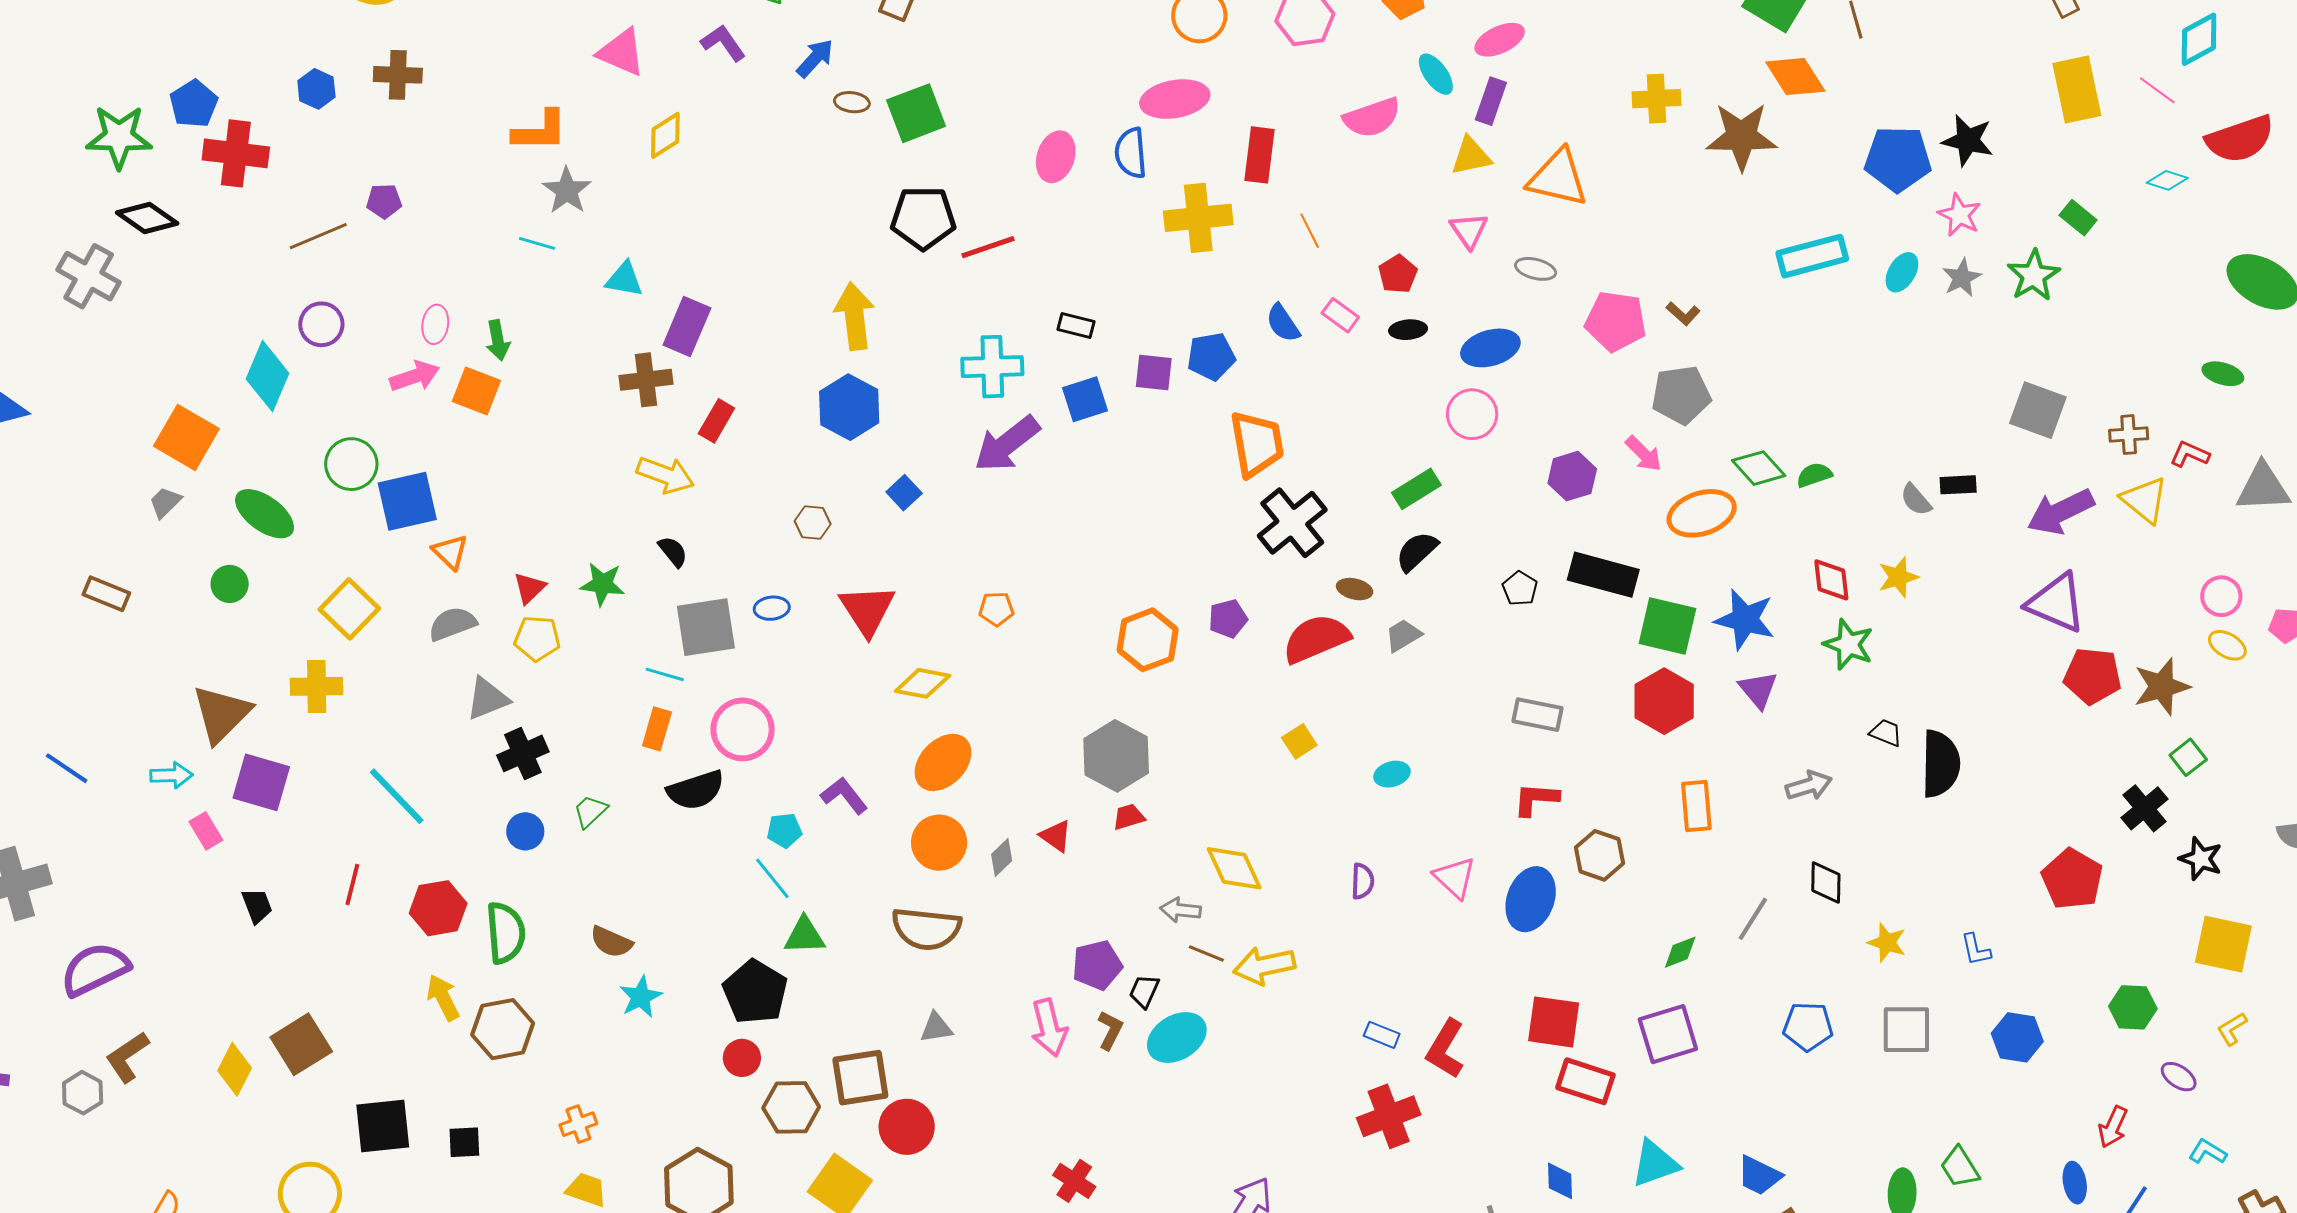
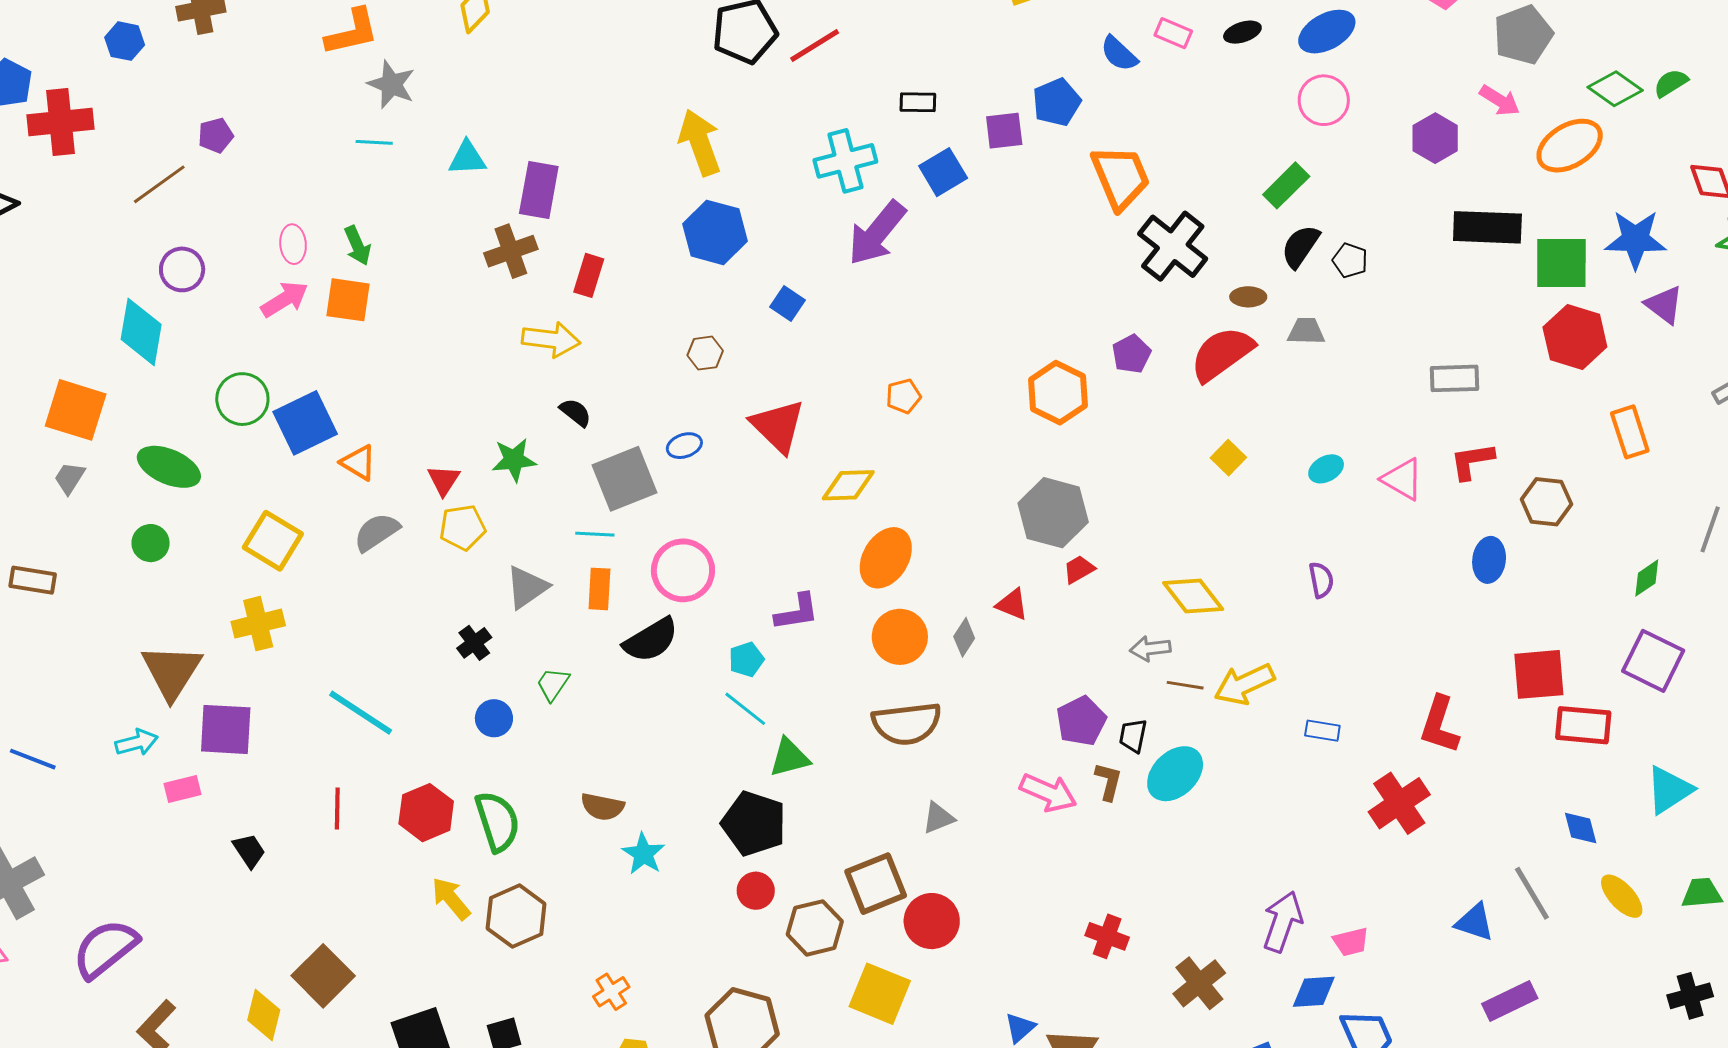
black pentagon: (1520, 588) -> (1350, 260), moved
gray trapezoid: (1403, 635) -> (1306, 331), turned 45
gray triangle: (487, 699) -> (527, 587), moved
black cross: (523, 753) -> (474, 643), size x0.7
purple L-shape: (844, 796) -> (797, 612), turned 132
pink rectangle: (206, 831) -> (183, 789), turned -60
pink triangle: (1455, 878) -> (1402, 479), moved
blue ellipse: (1531, 899) -> (1489, 560), size x0.7
pink arrow: (1049, 1028) -> (1048, 793), turned -40
purple square: (1668, 1034) -> (1653, 661), turned -34
blue rectangle: (1382, 1035) -> (1322, 731), moved

